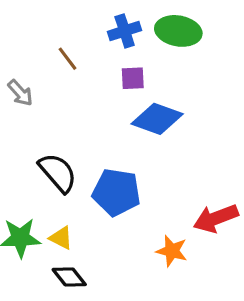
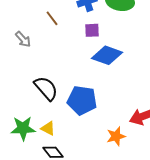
orange star: (172, 251) -> (116, 136), turned -30

